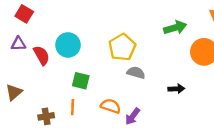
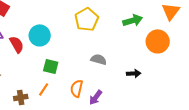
yellow pentagon: (122, 47) -> (87, 19), moved
orange semicircle: (111, 106) -> (77, 88), turned -96
orange line: (73, 107) -> (44, 89), turned 32

